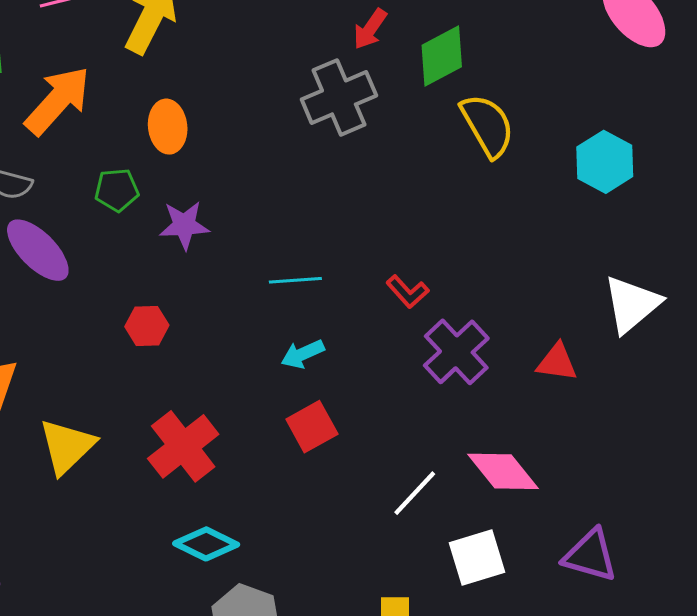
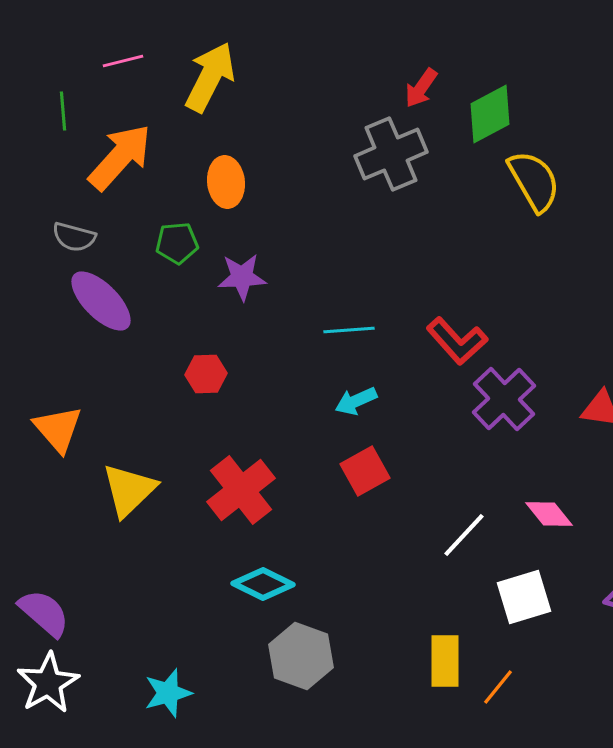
red L-shape: (408, 292) -> (457, 341), size x1.5
pink diamond: (503, 471) -> (549, 514), size x0.7

